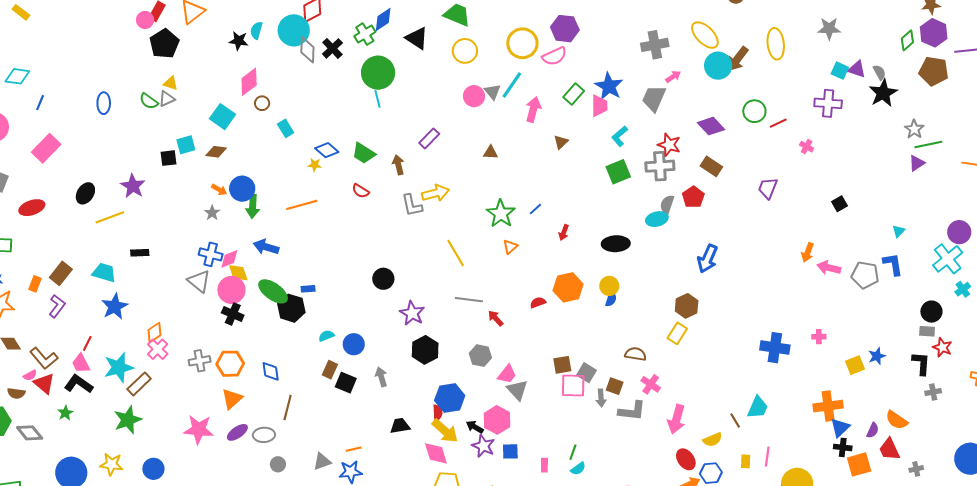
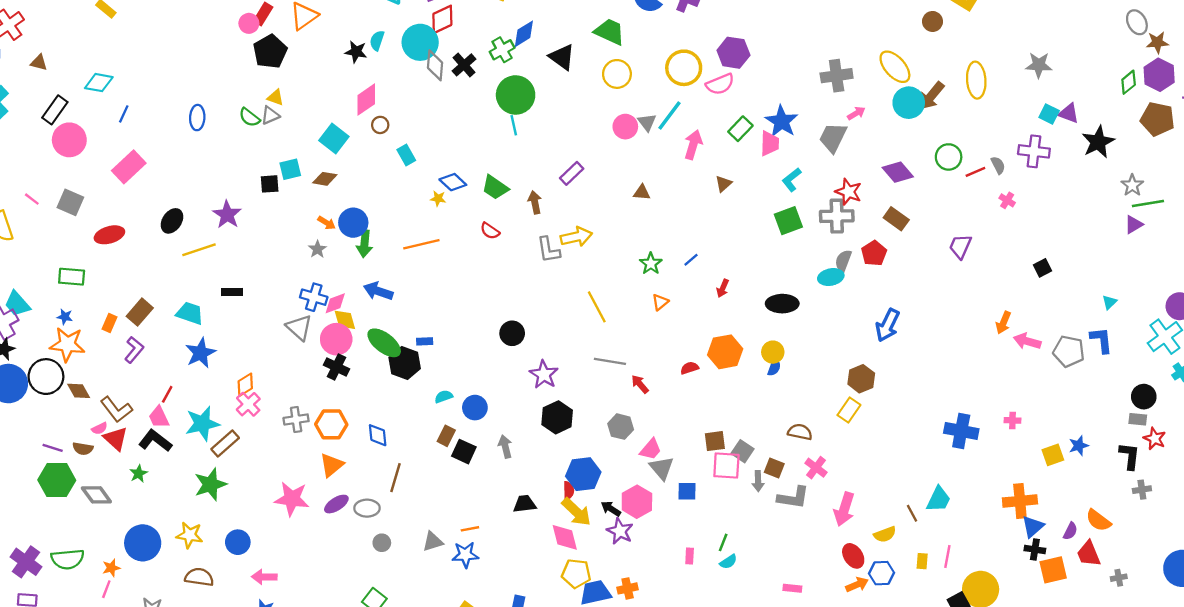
gray semicircle: (879, 72) -> (998, 165), moved
green star: (501, 214) -> (651, 264), size x0.7
blue square: (510, 451) -> (687, 491), moved

